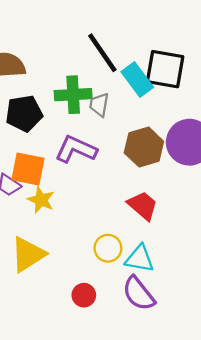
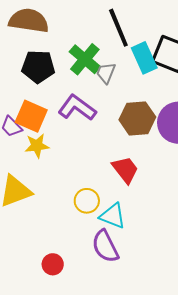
green cross: (73, 95) -> (85, 59), turned 32
yellow star: (41, 200) -> (37, 146), turned 30
red circle: (84, 295) -> (53, 264), moved

